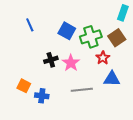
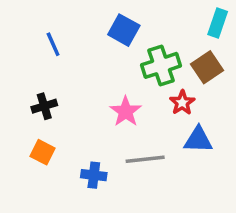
blue square: (67, 31) -> (124, 30), moved
black cross: (51, 60) -> (44, 106), moved
blue cross: (42, 96) -> (94, 175), moved

